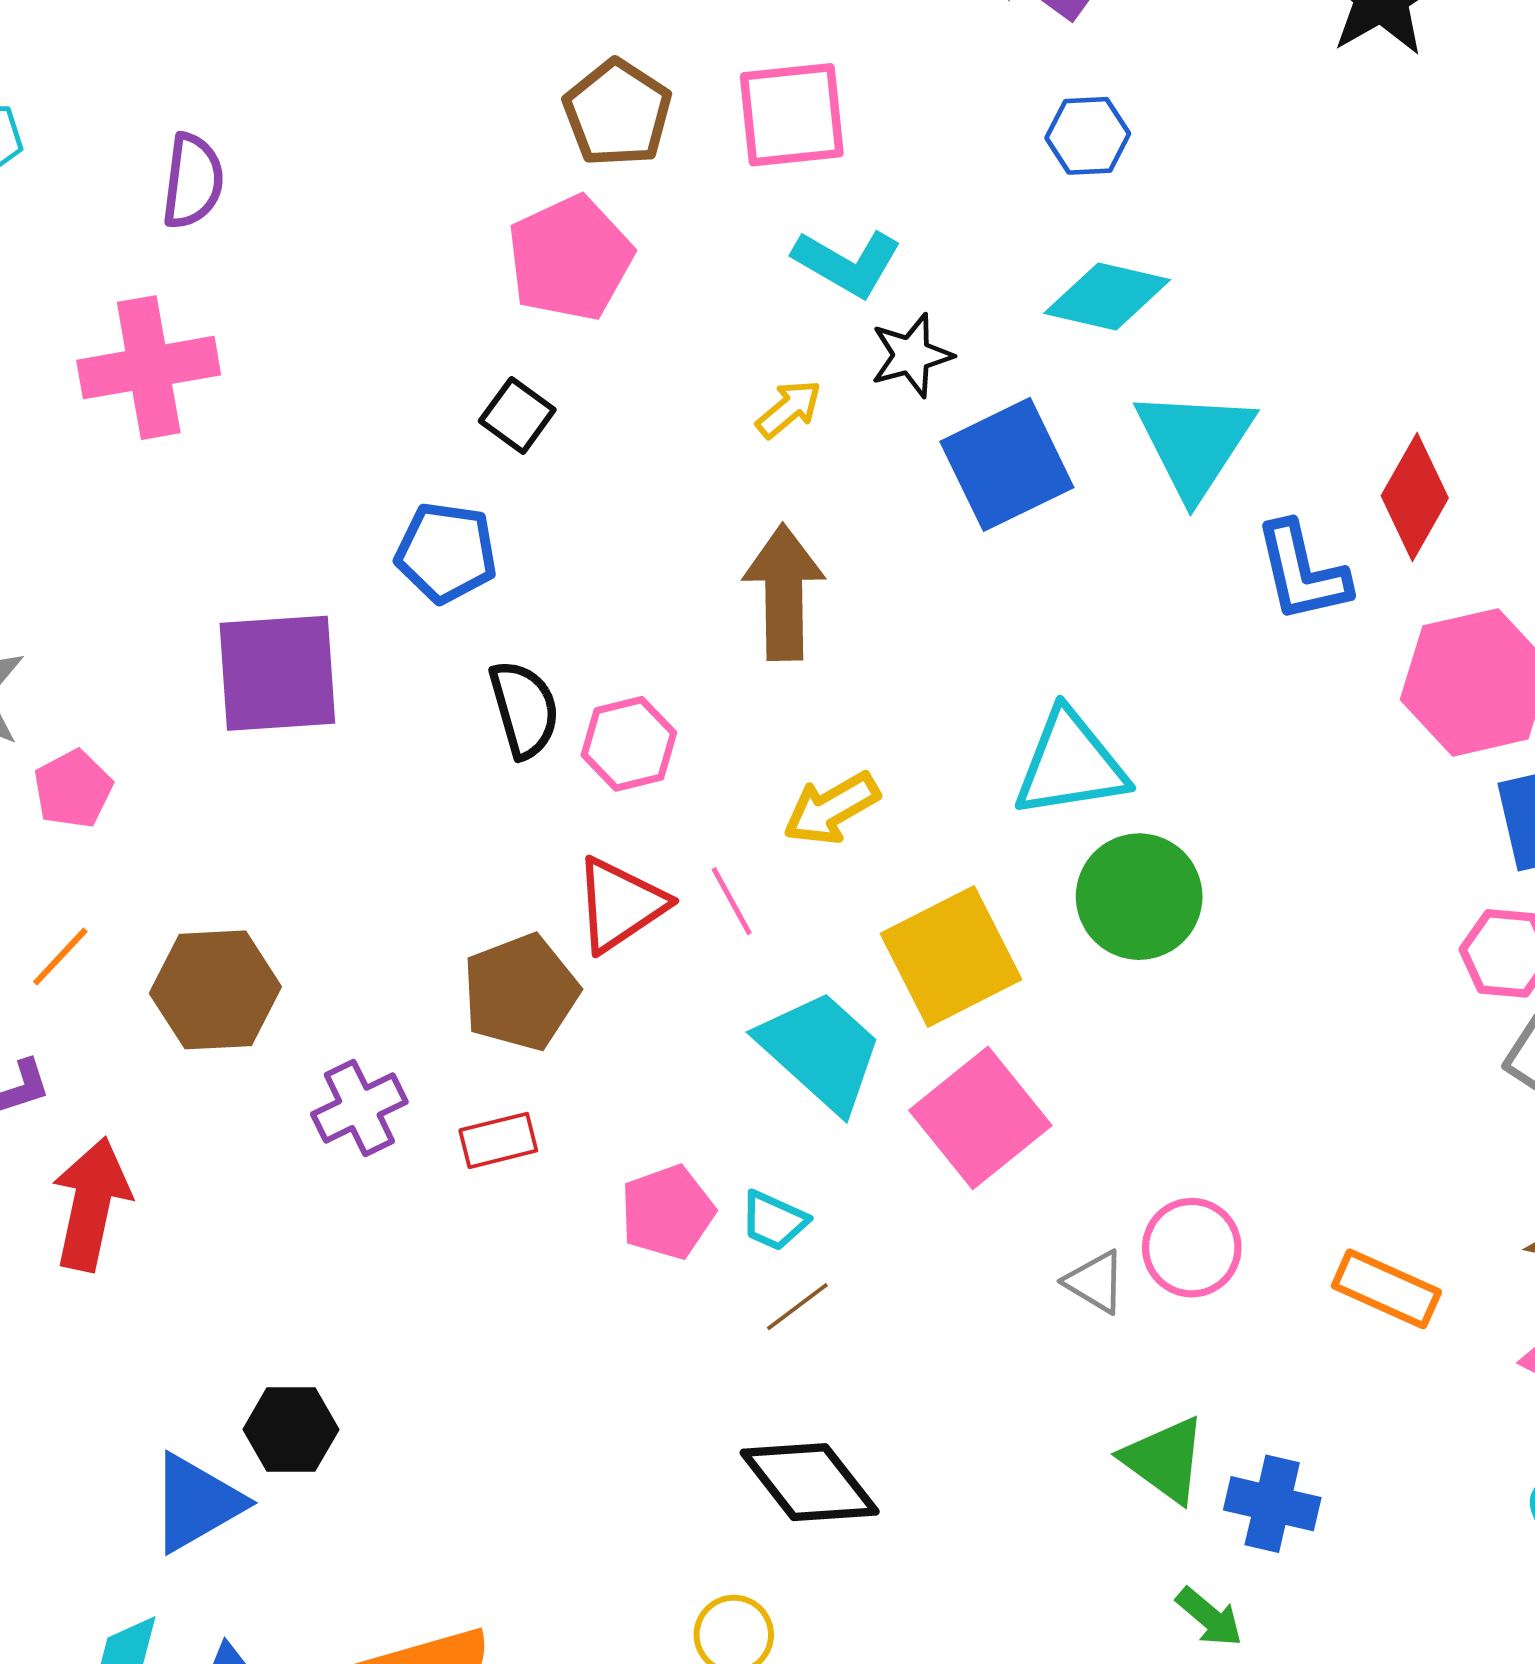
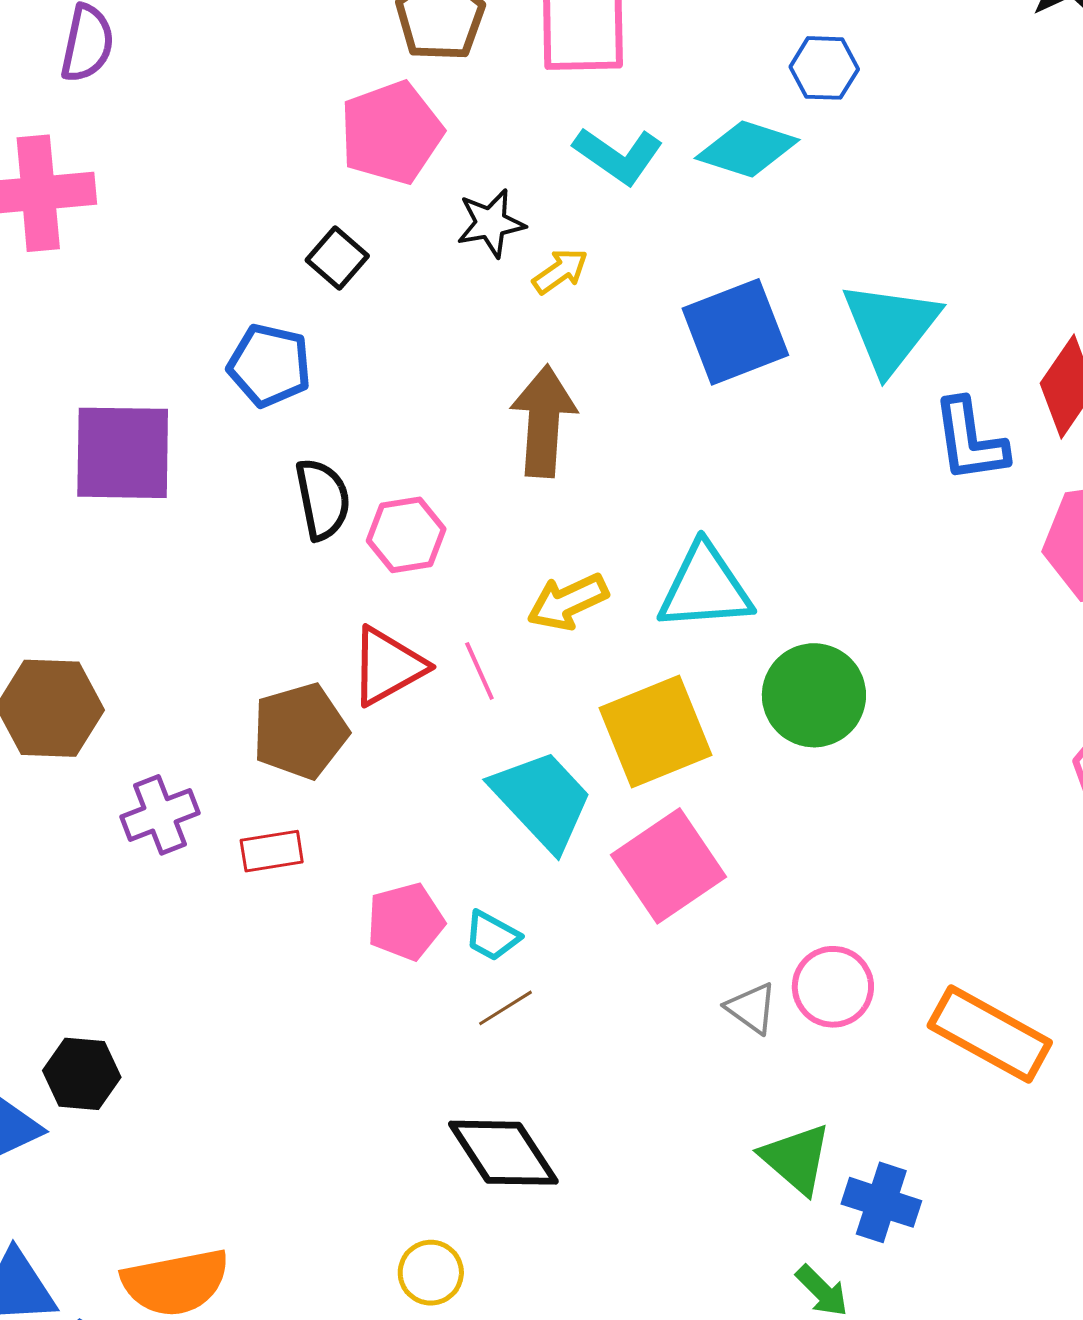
cyan diamond: (1107, 297) -> (747, 149), moved
black star: (911, 355) -> (491, 223), moved
cyan triangle: (1070, 764) -> (705, 588), moved
orange rectangle: (1386, 1289) -> (990, 1034), size x1.4

